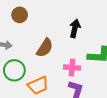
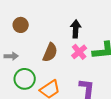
pink cross: (72, 68) -> (79, 52), moved, turned -35

